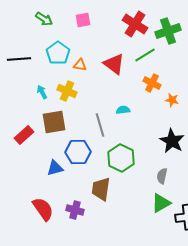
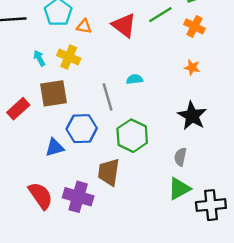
orange cross: (152, 83) -> (194, 26), moved
purple cross: (75, 210) -> (78, 197), size x1.4

